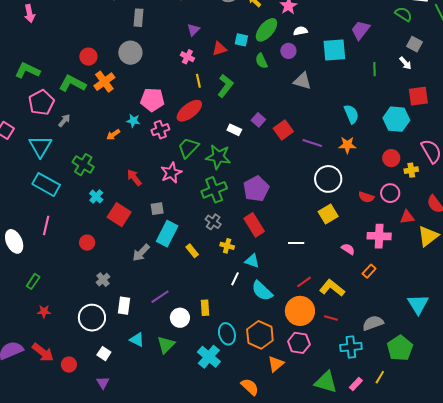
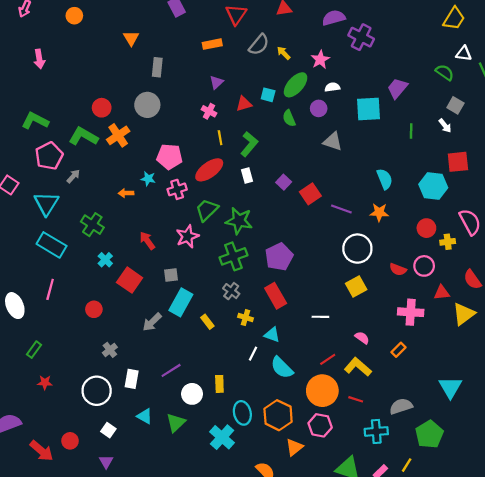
white rectangle: (234, 130) -> (247, 175), moved, turned 48
orange arrow: (113, 135) -> (126, 193), turned 32
pink semicircle: (348, 249) -> (362, 338), moved
red arrow: (43, 352) -> (41, 451), moved

